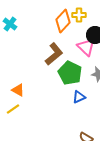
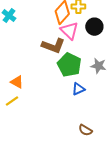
pink triangle: (86, 47) -> (69, 31), moved
brown L-shape: (54, 54) -> (53, 46), turned 60

